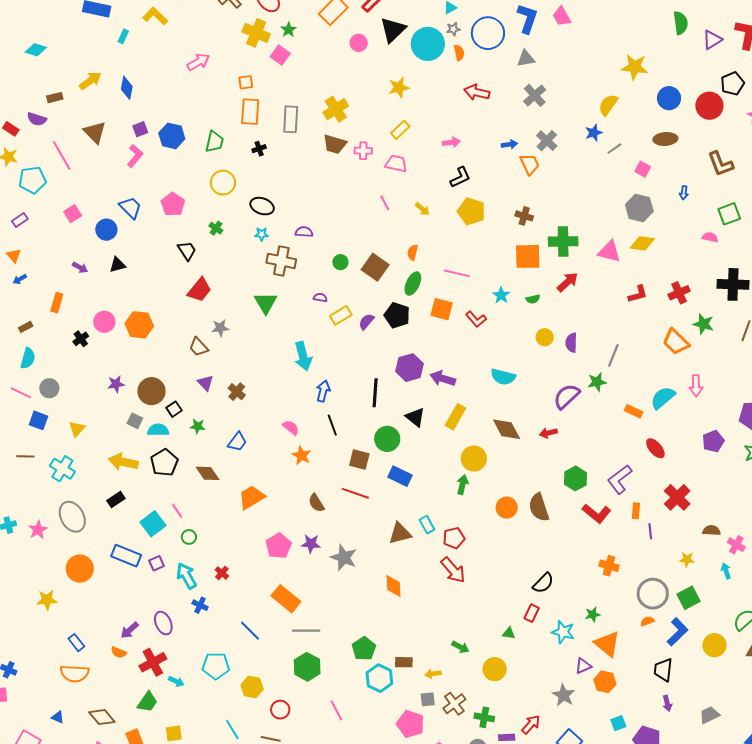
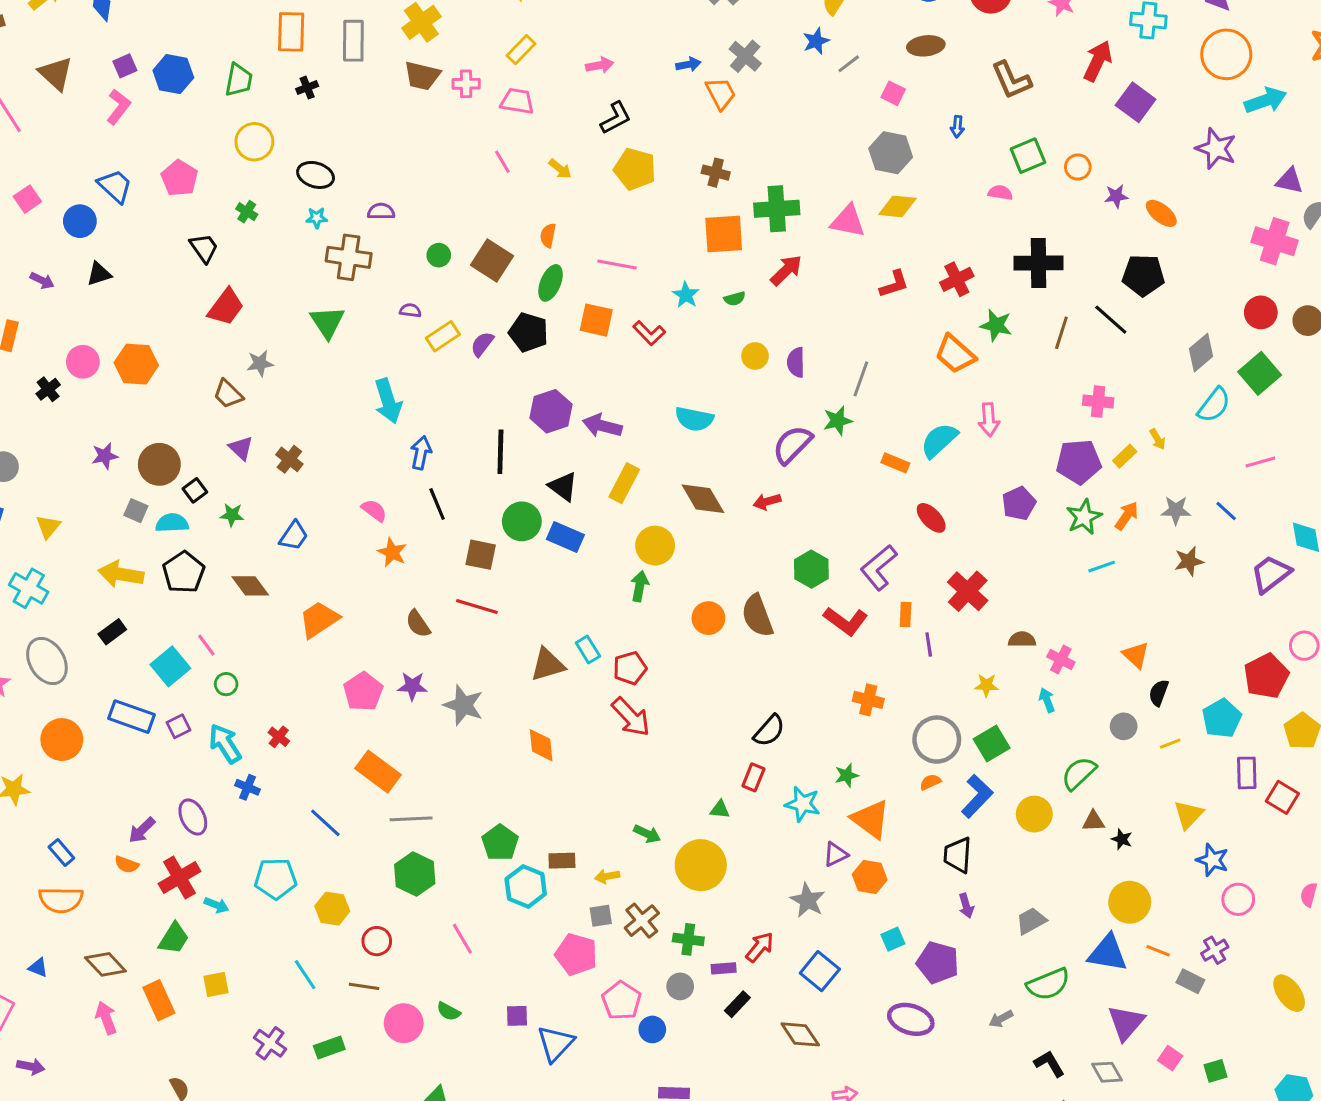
blue rectangle: (400, 476) -> (565, 537), moved
yellow circle: (495, 669) -> (701, 865), size x1.4

